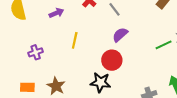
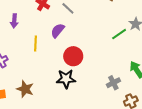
purple arrow: (56, 13) -> (14, 21), turned 128
purple semicircle: (120, 35) -> (58, 31), moved

